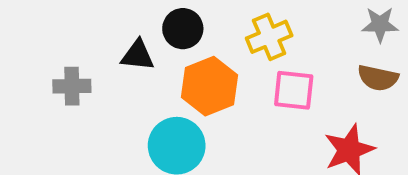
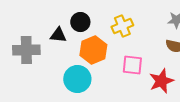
gray cross: (72, 86) -> (26, 50), size x1.5
pink square: (294, 90) -> (132, 65), moved

